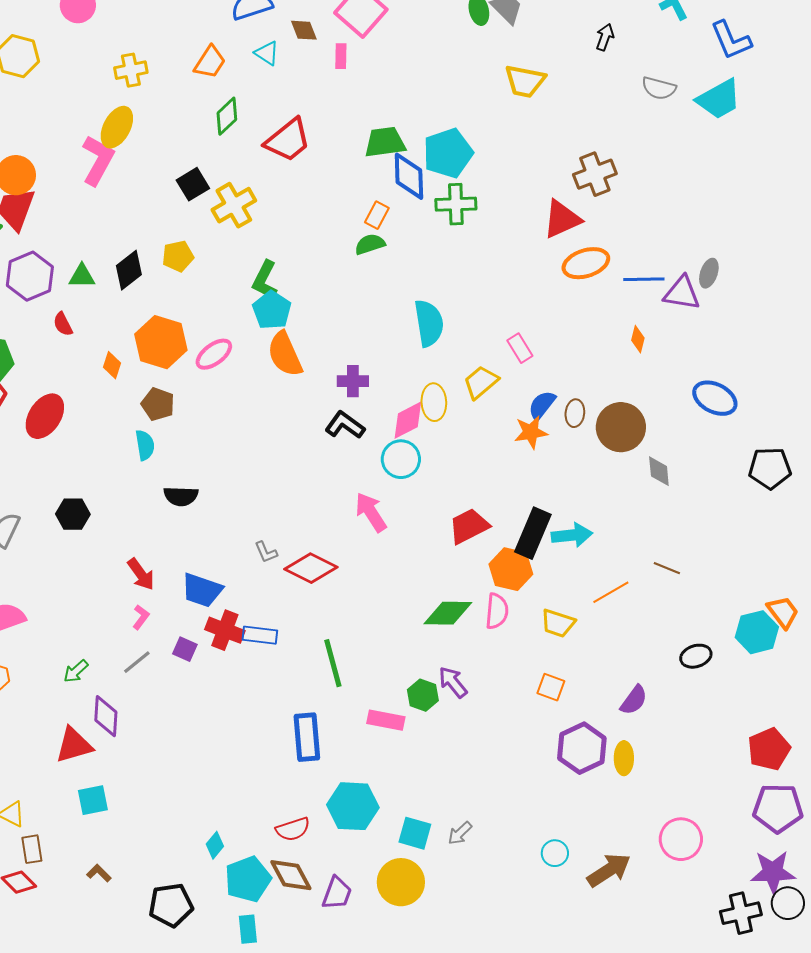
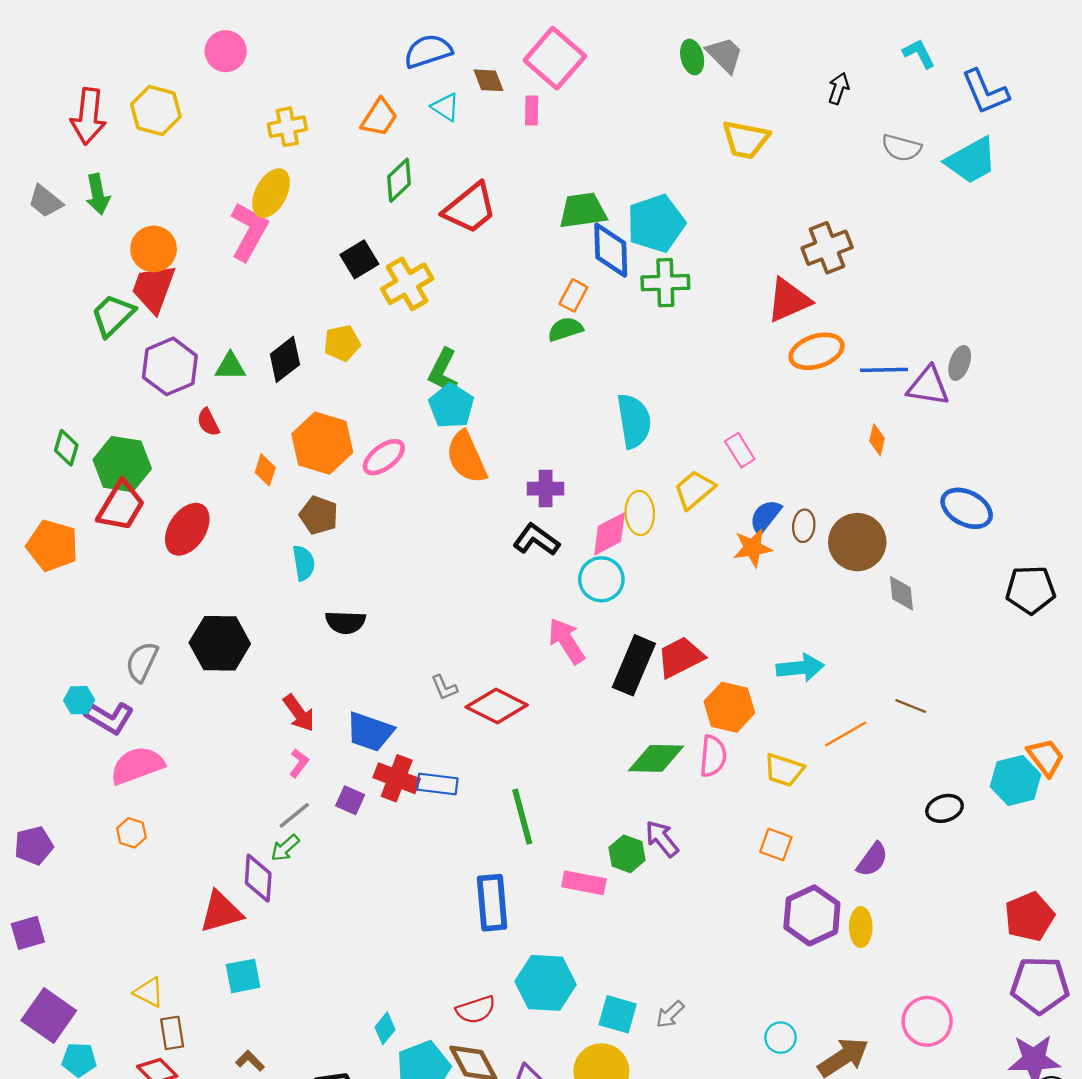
black hexagon: (73, 514) -> (220, 643), size x1.5
black rectangle: (533, 533) -> (634, 665), moved
green arrow: (76, 671) -> (285, 848), moved

